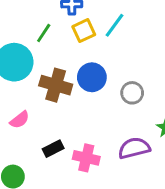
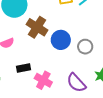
blue circle: (92, 77) -> (61, 40), moved
purple semicircle: (134, 148) -> (76, 83), turned -135

